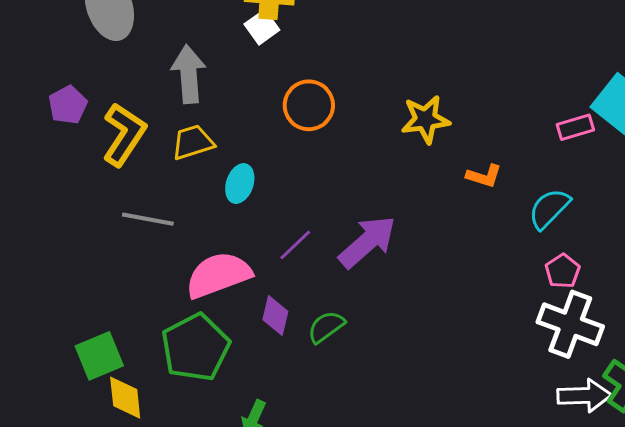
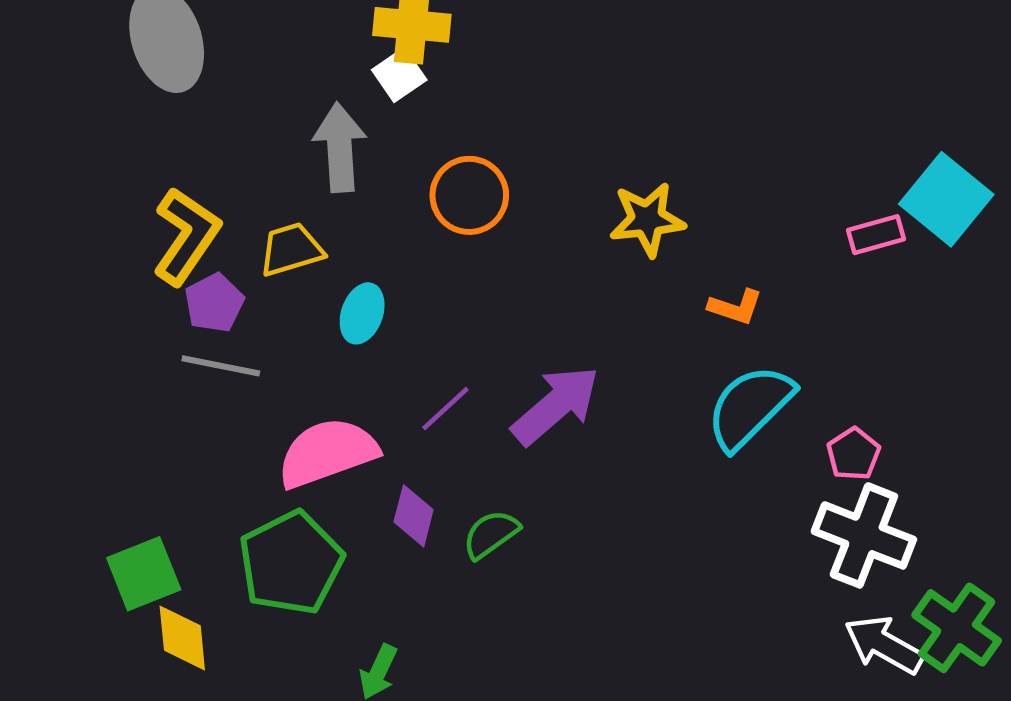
gray arrow: (189, 74) -> (340, 147), moved
purple pentagon: (68, 105) -> (214, 303), moved
cyan semicircle: (549, 209) -> (750, 407), moved, size x1.4
white arrow: (584, 396) -> (884, 645), turned -150

